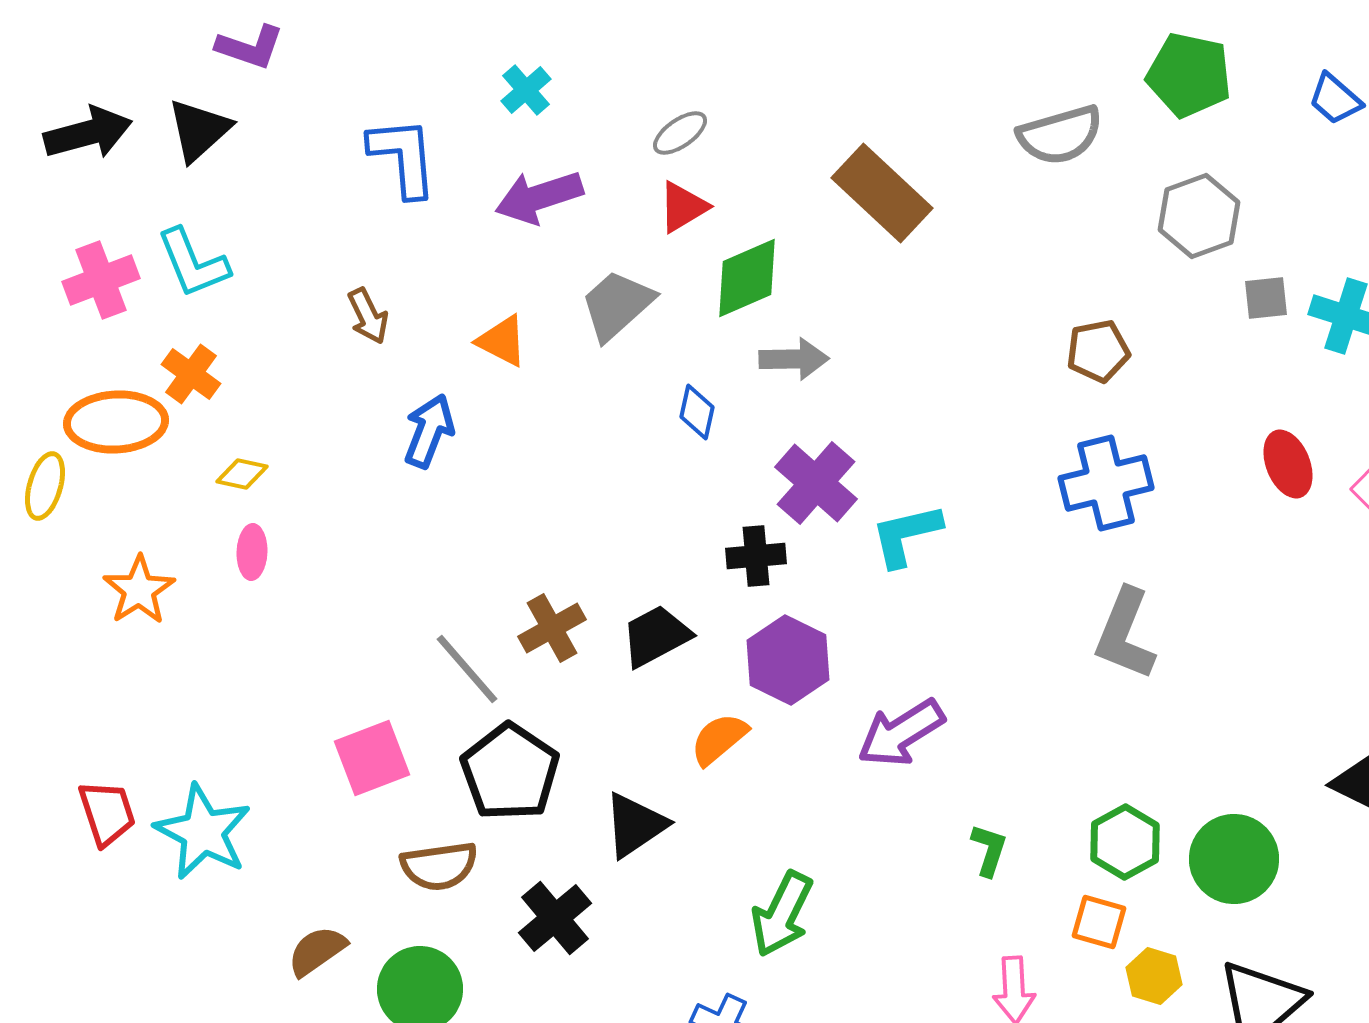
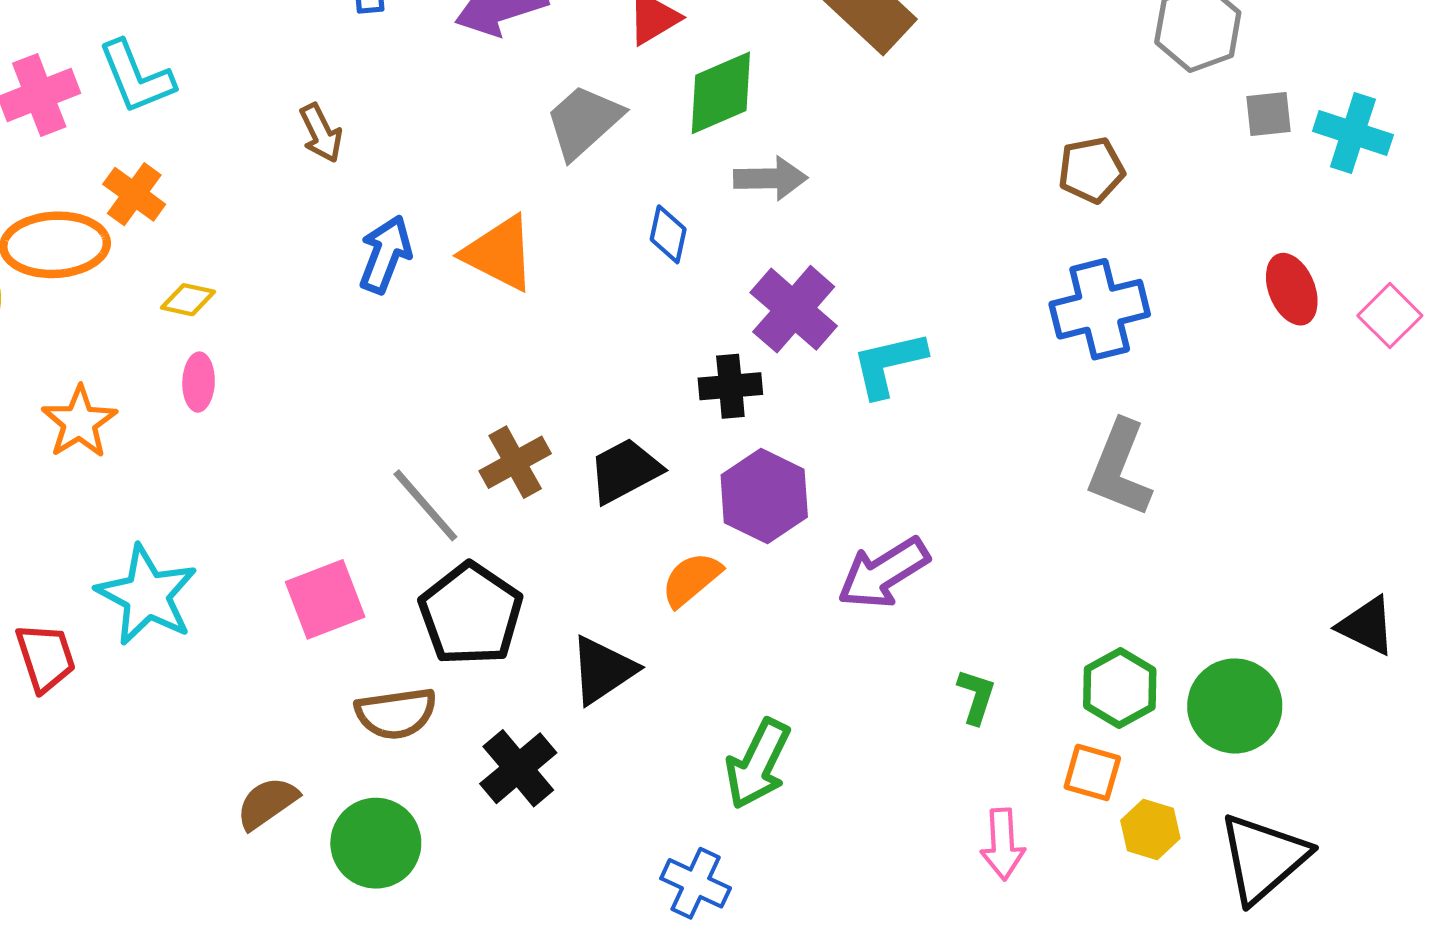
orange triangle: (502, 341) -> (499, 253), moved, size x1.4
cyan star: (203, 832) -> (147, 595), moved

